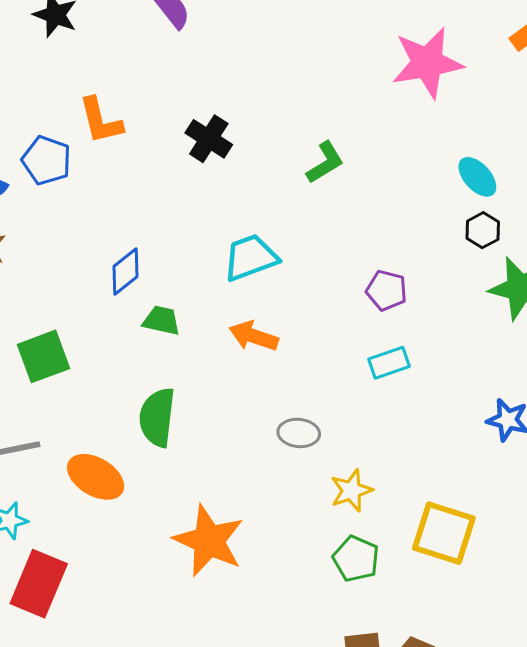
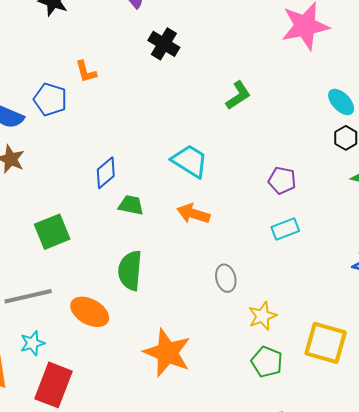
orange L-shape: (101, 121) -> (86, 72), size x0.7
black cross: (209, 139) -> (164, 44), moved
cyan trapezoid: (251, 258) -> (190, 161), turned 54
gray ellipse: (299, 433) -> (226, 278), turned 72

